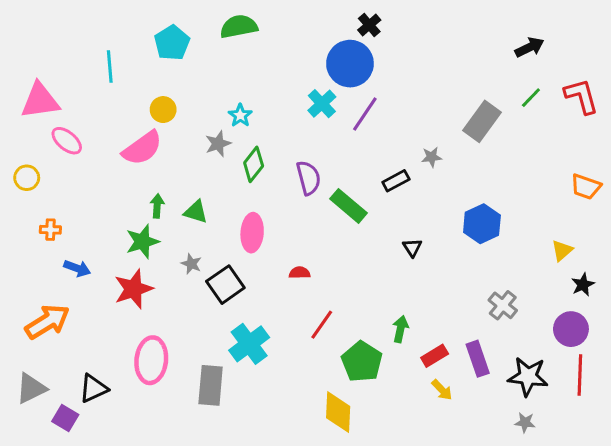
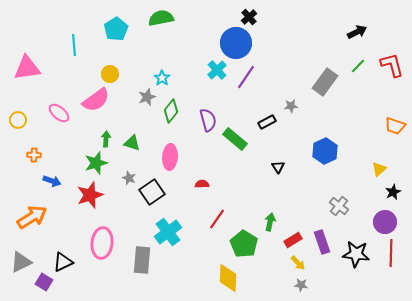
pink ellipse: (67, 141) -> (59, 113), moved
gray star: (525, 422) -> (301, 285), moved

